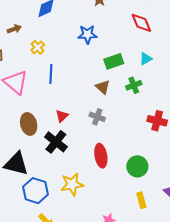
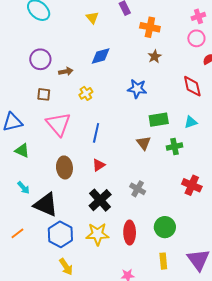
blue line: (51, 74) -> (96, 133), moved
gray cross: (97, 117) -> (138, 189), moved
black cross: (56, 142) -> (100, 200), moved
red ellipse: (101, 156) -> (130, 233), moved

